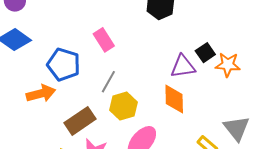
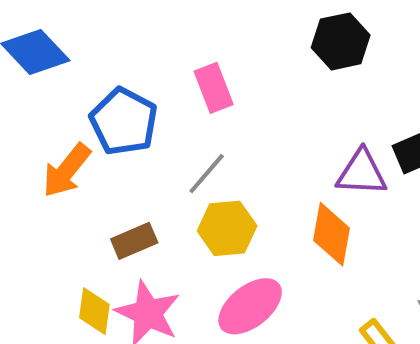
orange arrow: (41, 94) -> (67, 170), turned 132
brown rectangle: (80, 121) -> (134, 241), size x0.7

